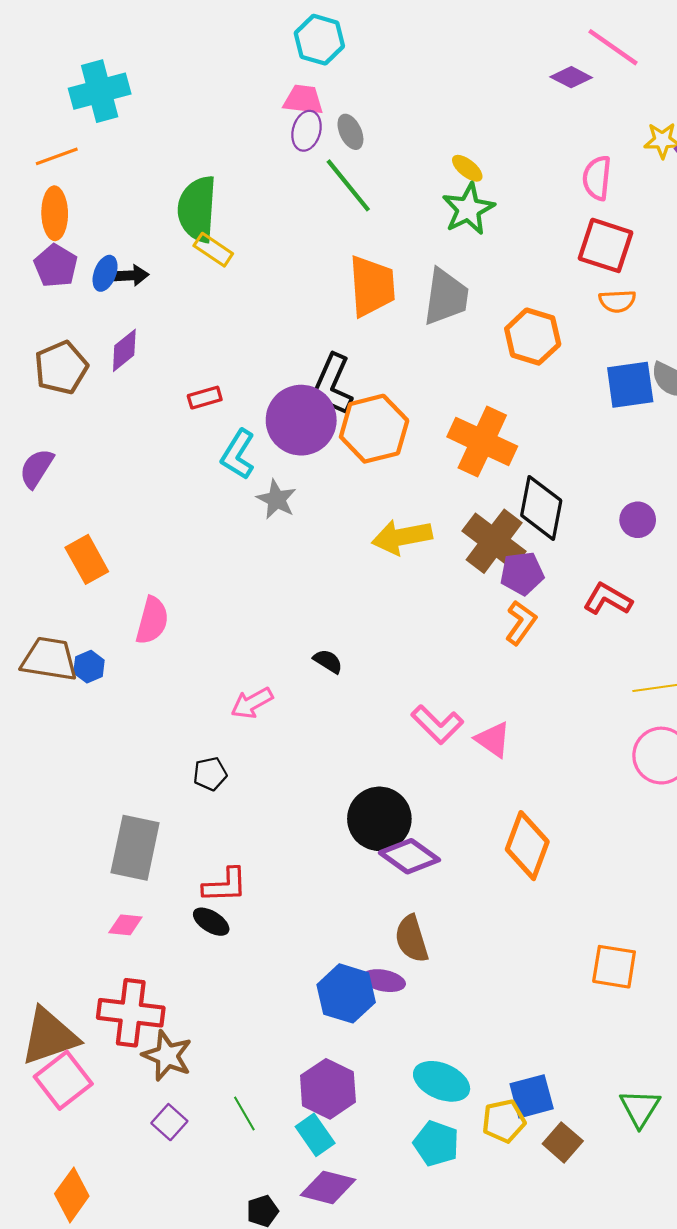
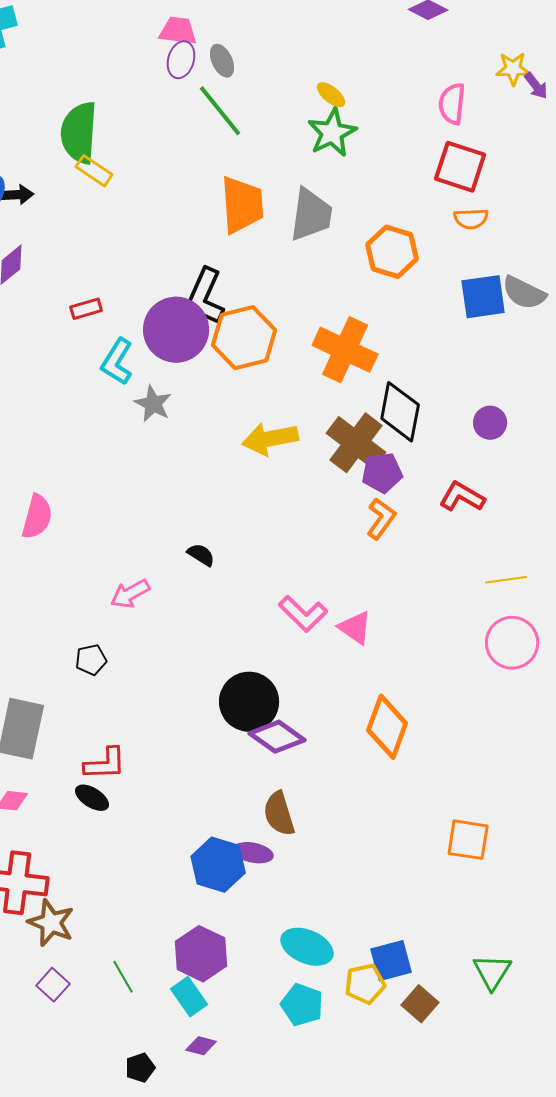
purple diamond: (328, 1187) -> (201, 1046), size x0.6

